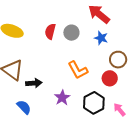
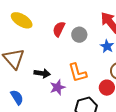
black arrow: (34, 83) -> (42, 73), moved
purple star: (62, 98) -> (58, 87), moved

